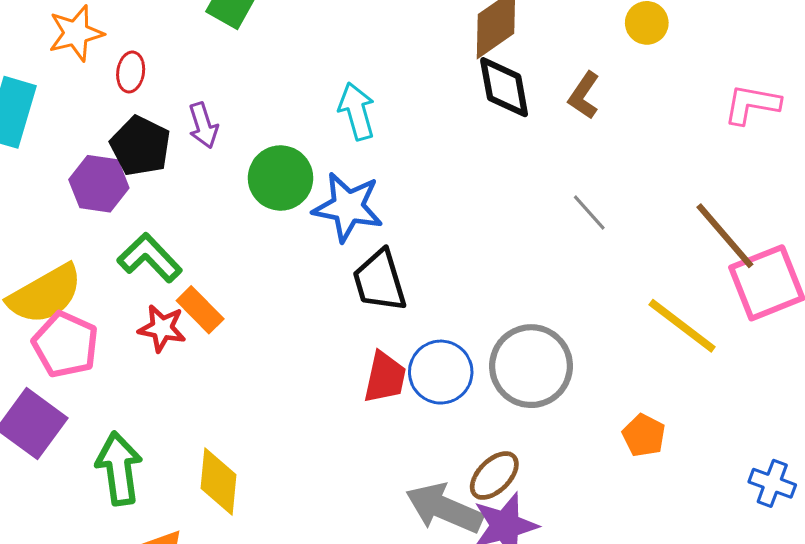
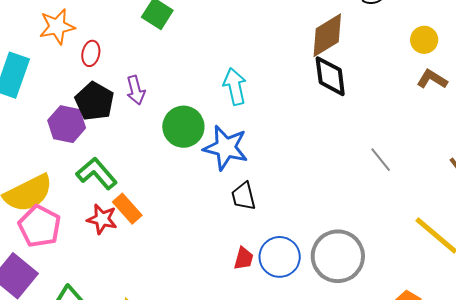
brown L-shape: (584, 95) -> (432, 79), moved, turned 84
black trapezoid: (380, 281) -> (244, 196), size x0.7
red trapezoid: (385, 377) -> (244, 258), size x0.7

